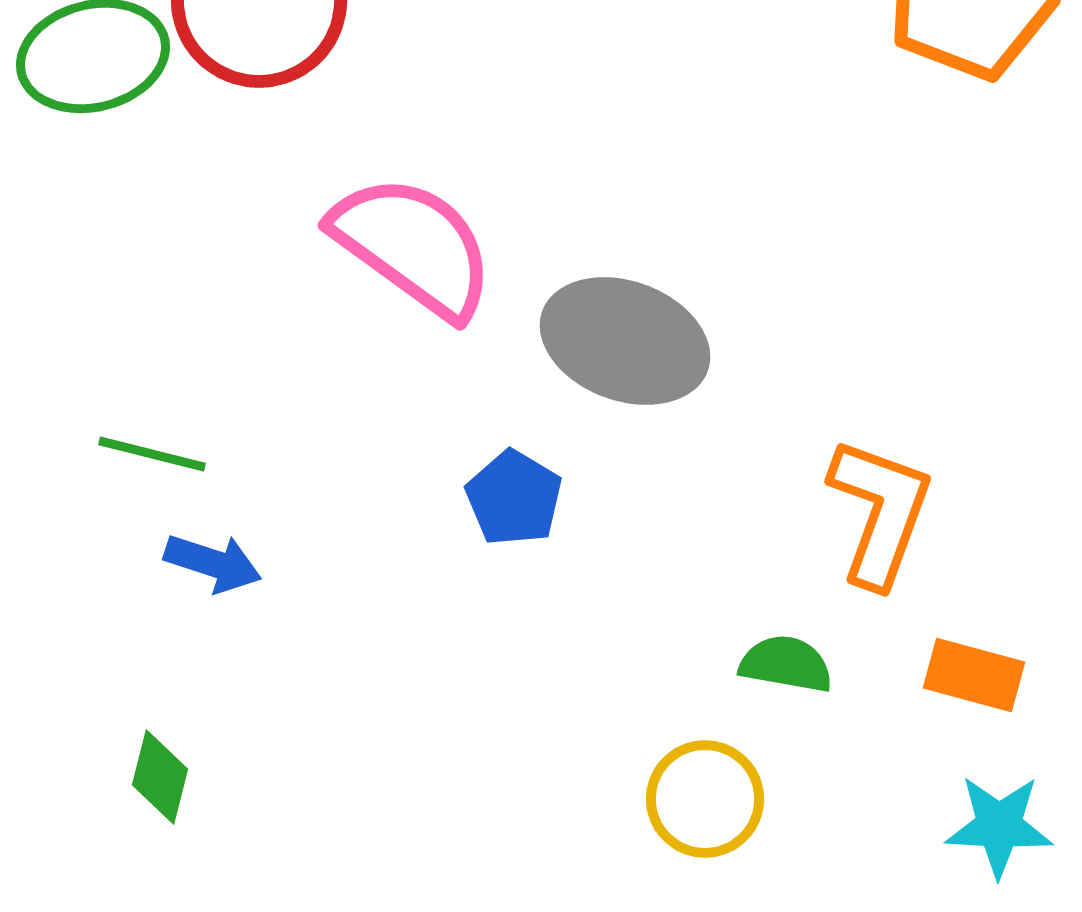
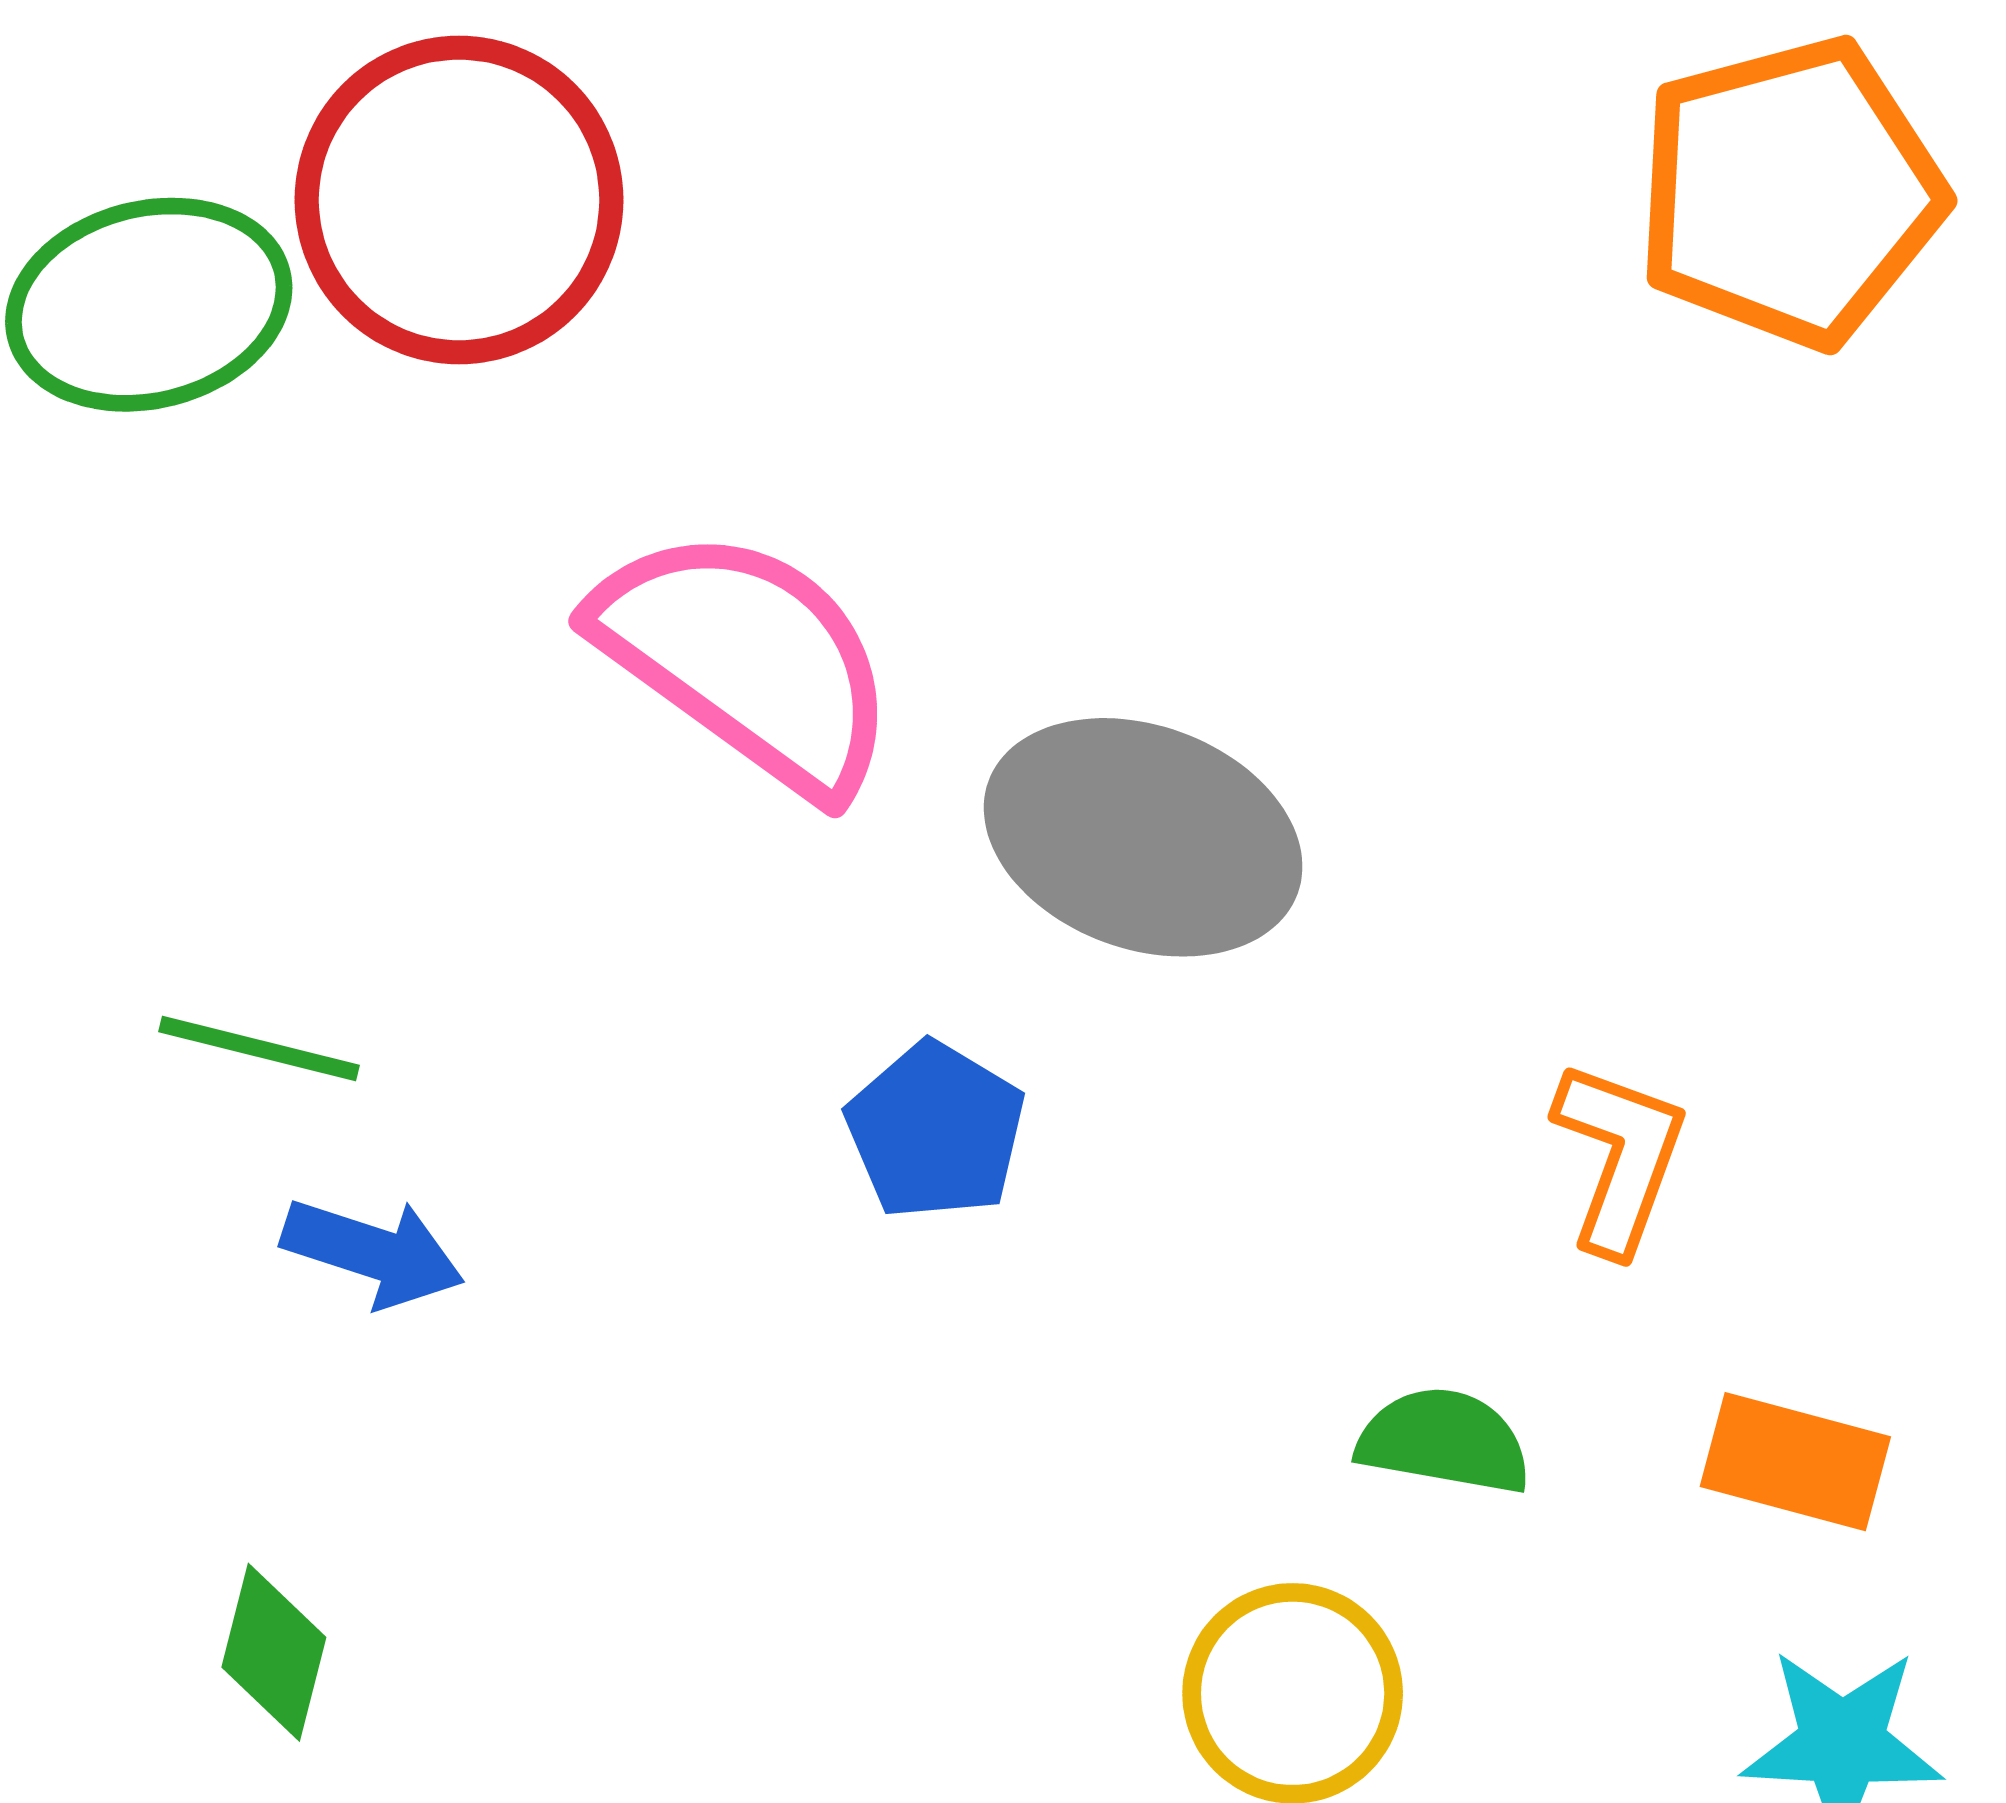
orange L-shape: (880, 512) -> (1620, 1157), size x0.7

